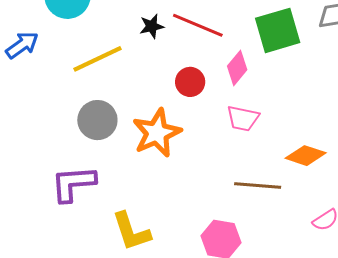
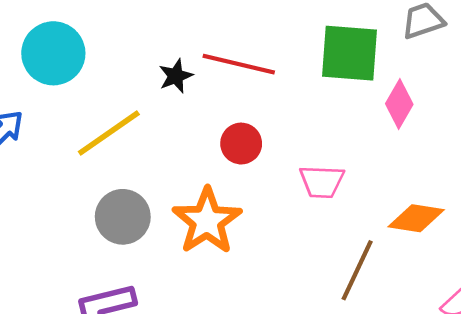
green square: (278, 30) -> (349, 53), turned 30
pink diamond: (237, 68) -> (399, 104), moved
brown line: (258, 185) -> (357, 270), turned -60

